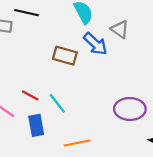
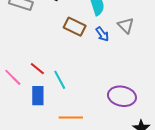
blue arrow: (95, 44) -> (102, 34), size x0.7
brown rectangle: (65, 56) -> (75, 27), moved

